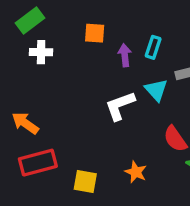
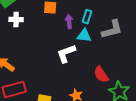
cyan triangle: (156, 90) -> (84, 36), moved, turned -42

